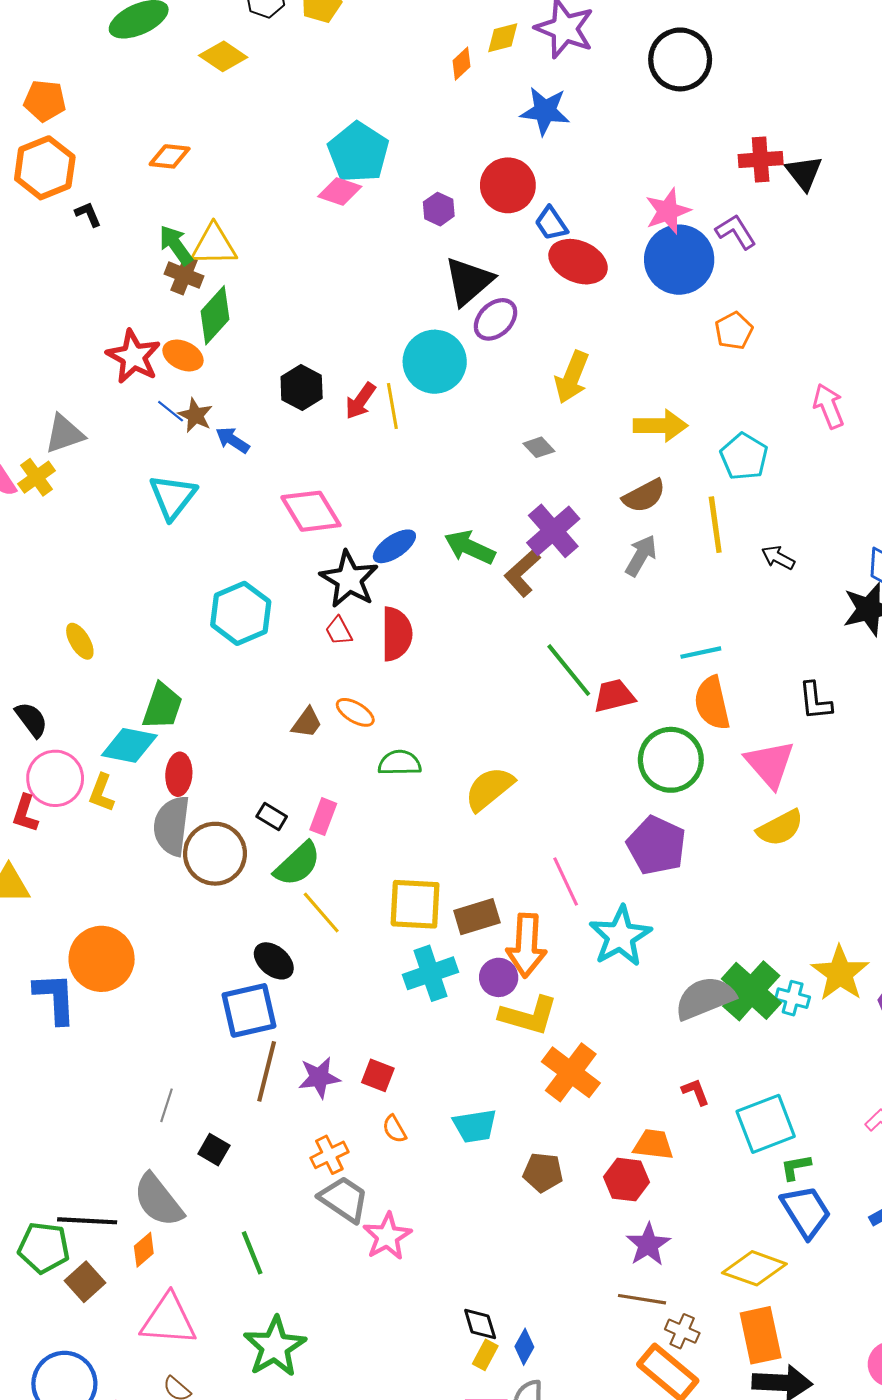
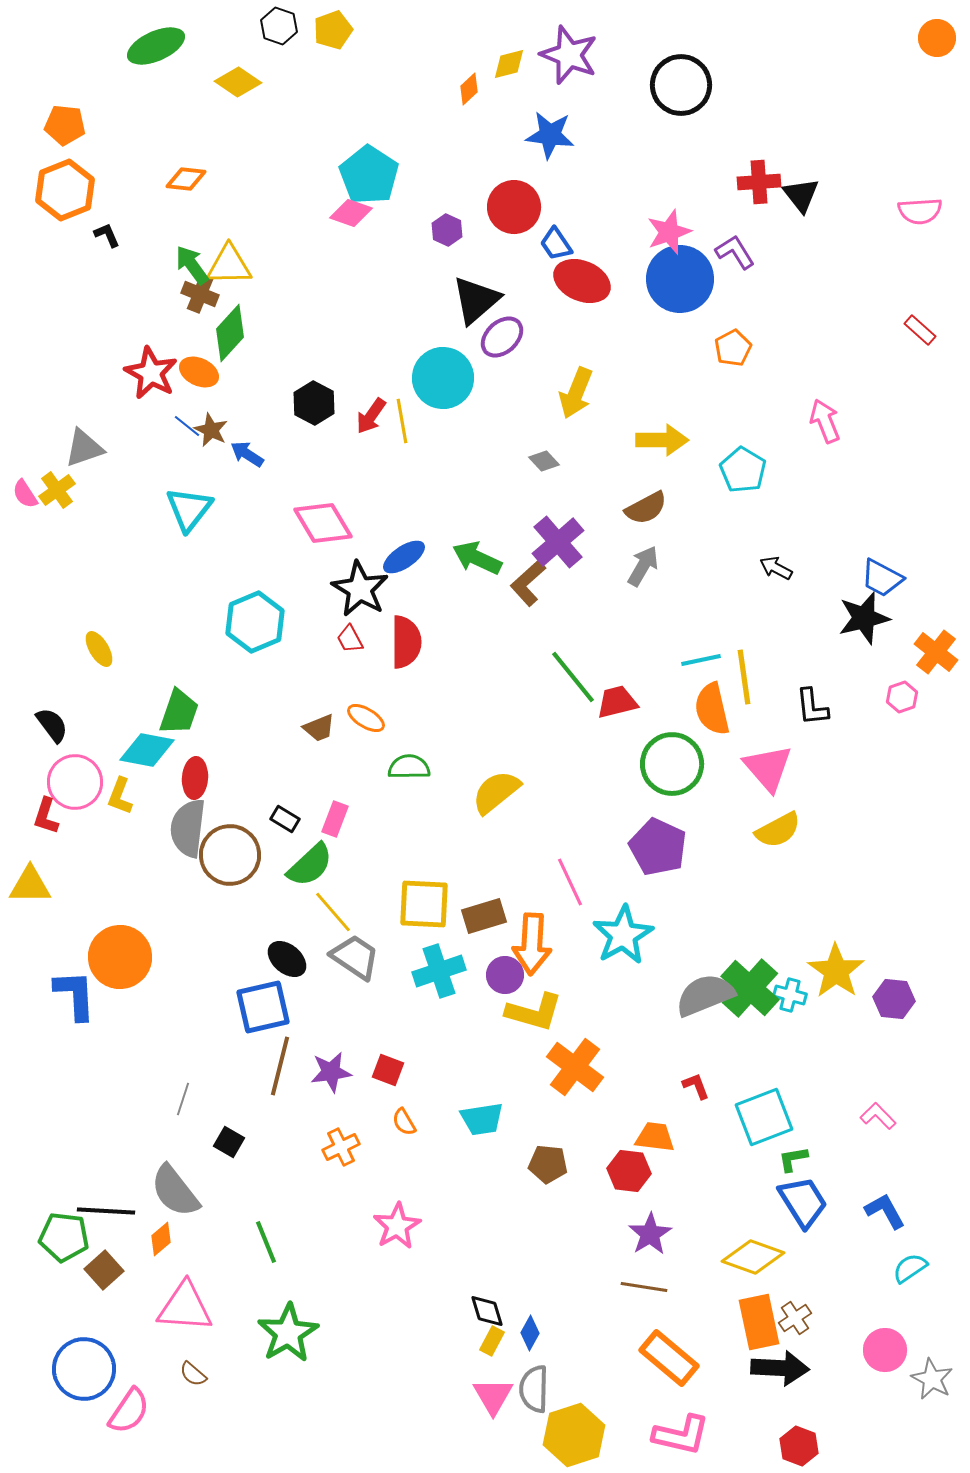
yellow line: (715, 525) -> (744, 677), moved
brown trapezoid: (307, 723) -> (319, 728), turned 32
gray trapezoid: (344, 1199) -> (355, 957), moved
brown cross: (682, 1331) -> (795, 1318), moved, turned 32

